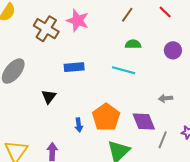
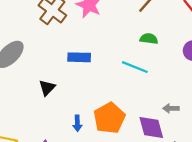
gray arrow: (166, 98) -> (171, 108), moved

